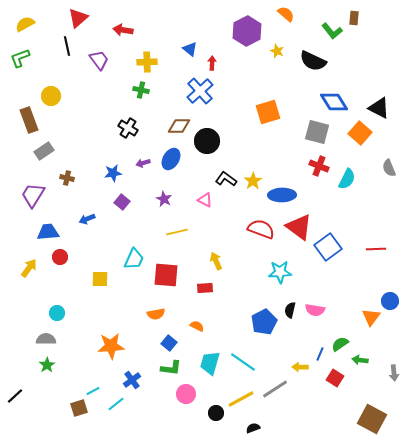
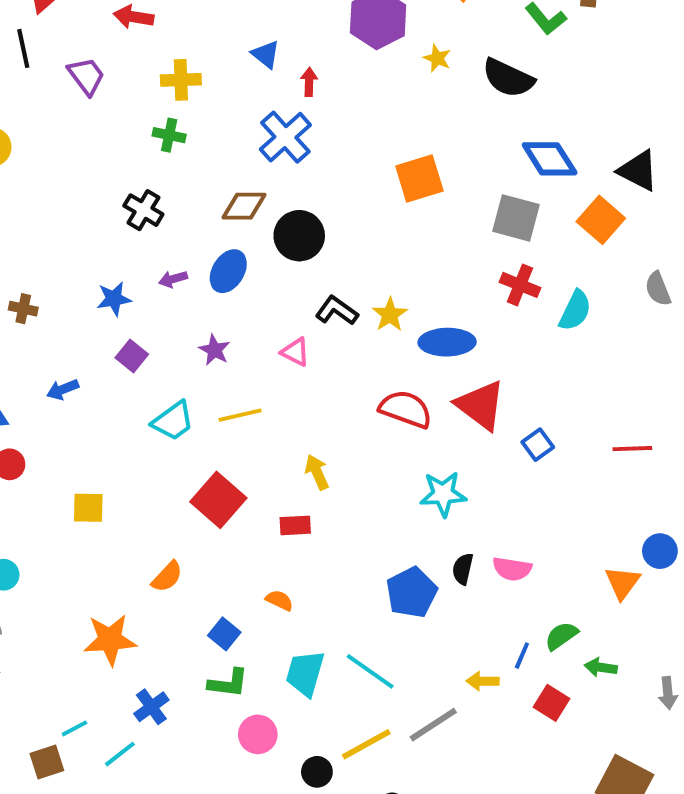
blue square: (328, 247) -> (538, 445), size x0.6
cyan trapezoid: (134, 259) -> (173, 421), moved, turned 30
red square: (166, 275) -> (218, 500), turned 36
orange semicircle: (156, 314) -> (167, 577), moved, turned -36

